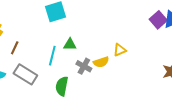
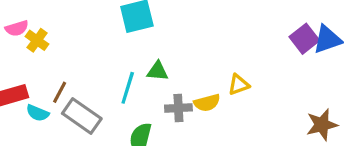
brown line: (15, 48) -> (60, 92), moved
gray cross: (84, 66) -> (178, 108), turned -35

